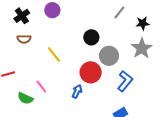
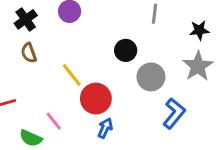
gray line: (119, 12) -> (154, 14), moved, turned -32
brown semicircle: (24, 39) -> (29, 53), turned 72
red circle: (91, 72) -> (96, 99), moved

